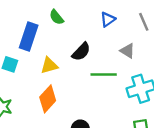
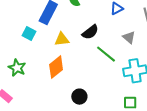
green line: (104, 74) -> (106, 54), turned 30

